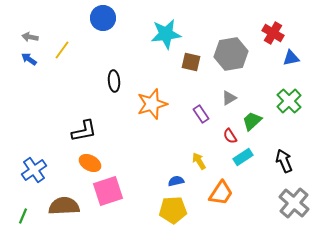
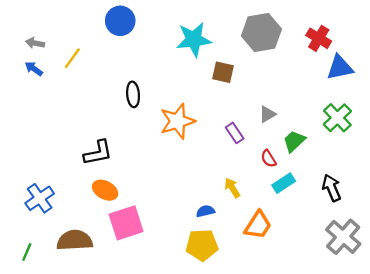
gray hexagon: (231, 54) -> (261, 32), moved
blue triangle: (291, 58) -> (340, 68), size x1.4

